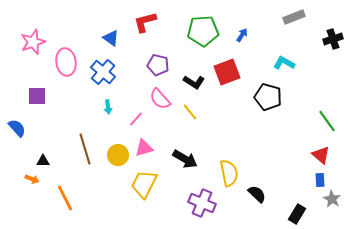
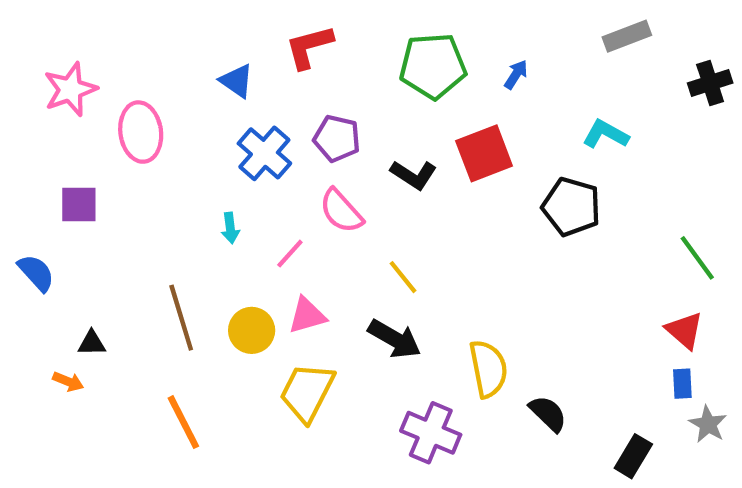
blue cross: (103, 72) -> (264, 153), moved
yellow line: (190, 112) -> (403, 277), moved
orange line: (65, 198) -> (183, 422), moved

